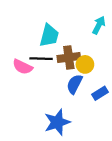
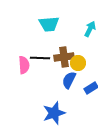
cyan trapezoid: (49, 36) -> (49, 24), moved, turned 70
pink semicircle: (23, 67) -> (24, 65), turned -120

